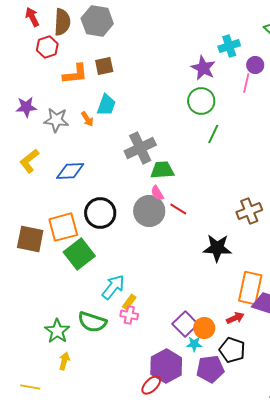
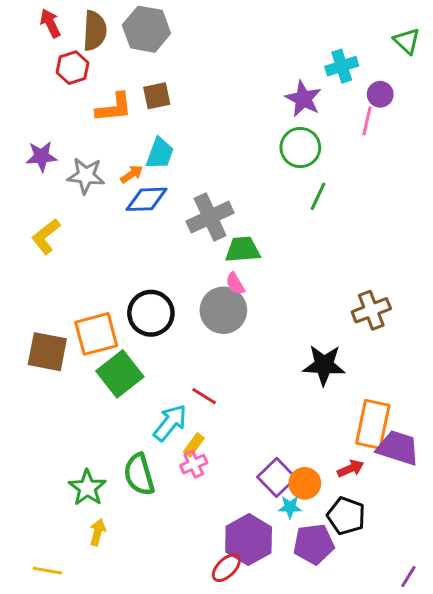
orange arrow: (87, 119) -> (132, 174), turned -91
blue diamond: (70, 171) -> (146, 199), moved
red line: (178, 209) -> (204, 396), moved
pink cross: (129, 315) -> (194, 464), turned -36
green semicircle: (92, 322) -> (139, 474), turned 56

